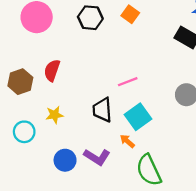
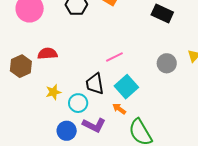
red semicircle: (52, 70) -> (47, 54), turned 72
cyan circle: (24, 132) -> (78, 103), moved

